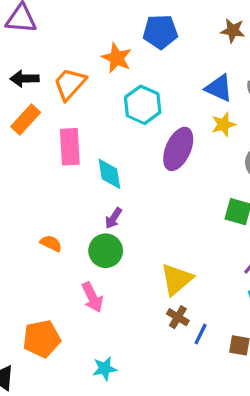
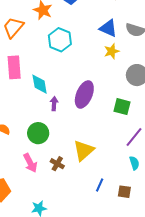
purple ellipse: (178, 149) -> (84, 94), moved
purple arrow: (114, 218) -> (54, 104), moved, turned 152
brown cross: (178, 317) -> (57, 164), moved

